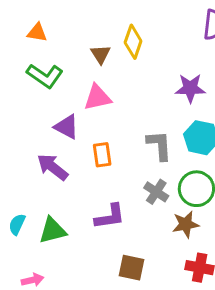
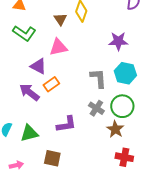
orange rectangle: (102, 155) -> (51, 84), moved, turned 63
brown star: (186, 224) -> (115, 129), turned -30
brown square: (131, 268) -> (52, 158), moved

